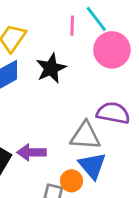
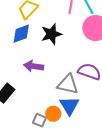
purple arrow: (32, 152) -> (34, 66), moved

